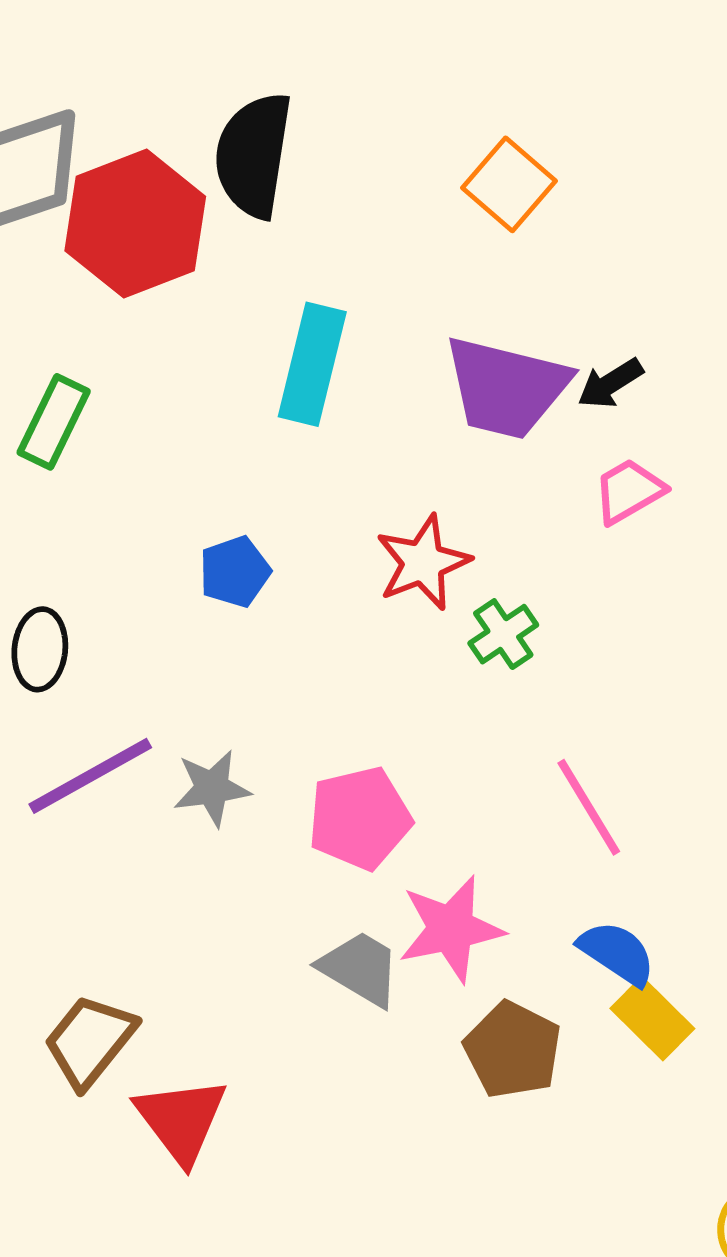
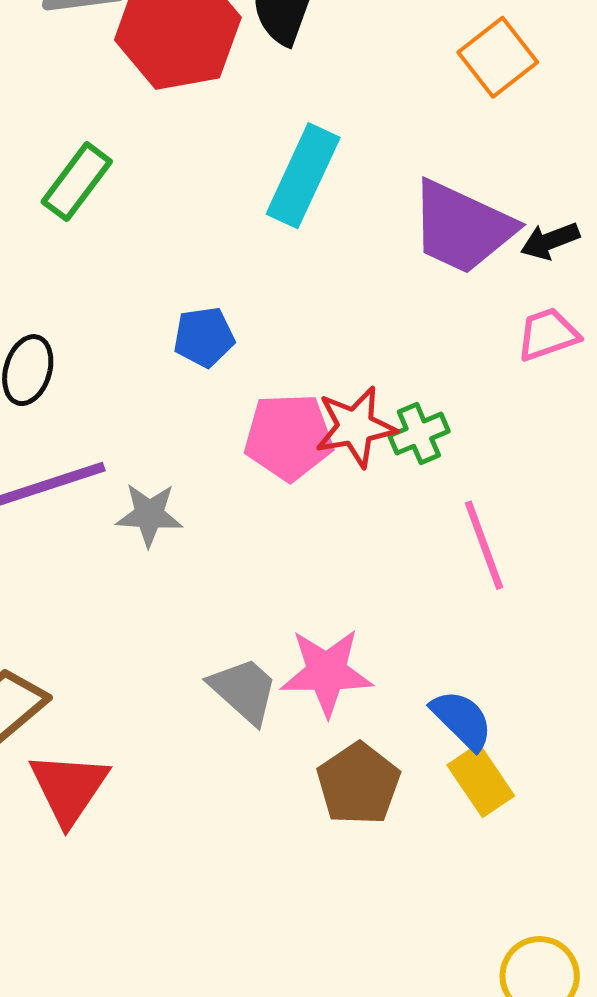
red star: (423, 563) -> (355, 427), moved
pink line: (589, 807) -> (484, 545), moved
pink pentagon: (360, 818) -> (289, 437), moved

